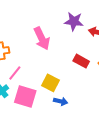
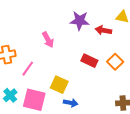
pink arrow: (42, 38) -> (48, 40), size x0.7
pink line: (15, 73) -> (28, 69), moved

